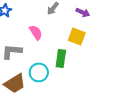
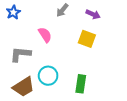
green rectangle: (61, 58) -> (81, 84), moved

